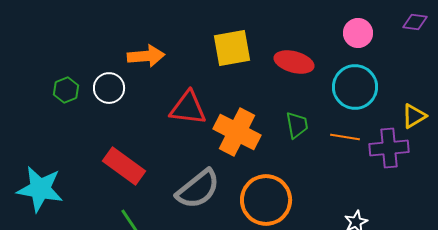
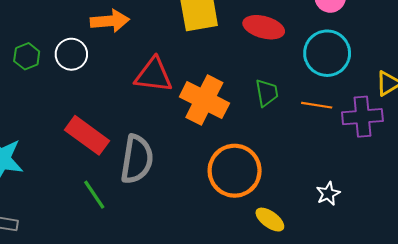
gray semicircle: (198, 189) -> (137, 159), moved, turned -42

